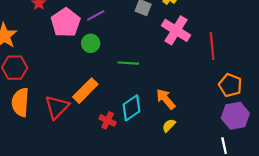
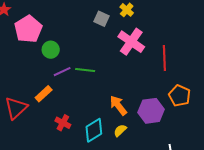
purple line: (96, 15) -> (62, 72), moved
orange rectangle: (85, 91) -> (44, 94), size x0.7
cyan diamond: (131, 108) -> (94, 130), moved
purple hexagon: (235, 116) -> (151, 111), moved

